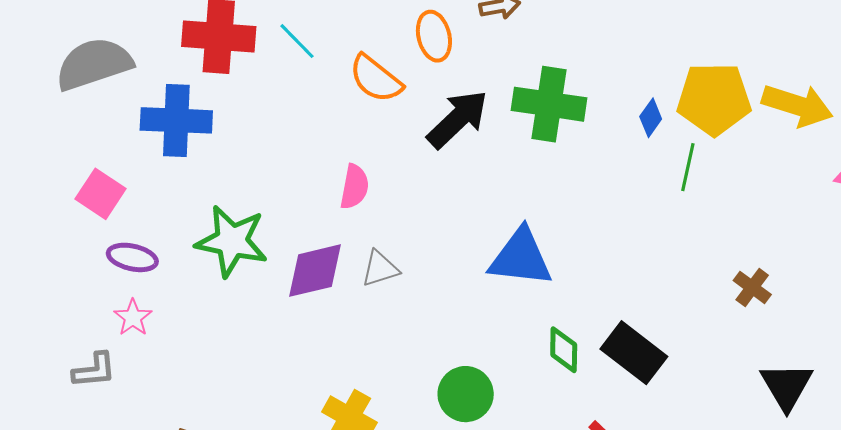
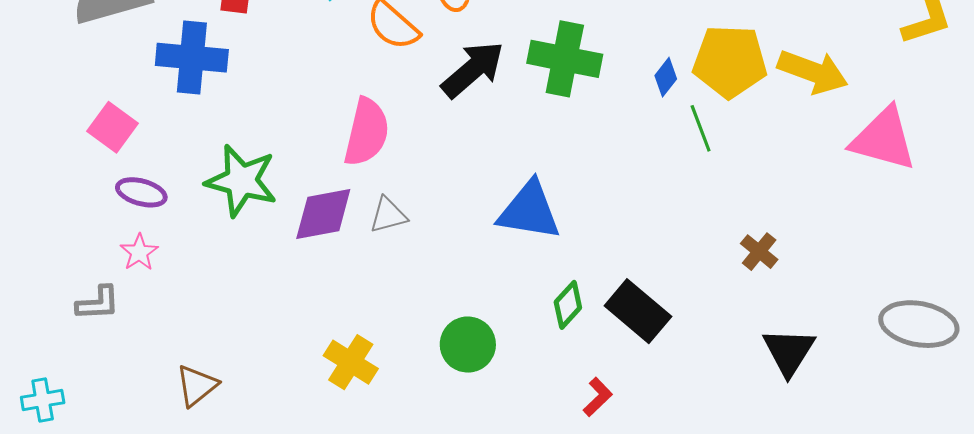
green line: (688, 167) -> (701, 128), turned -36
pink semicircle: (354, 187) -> (367, 132), size x1.5
green diamond: (564, 350) -> (568, 305), turned 39

